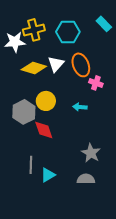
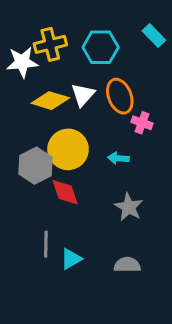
yellow circle: (46, 101) -> (68, 149), size x1.4
gray star: (91, 153) -> (129, 207), moved

